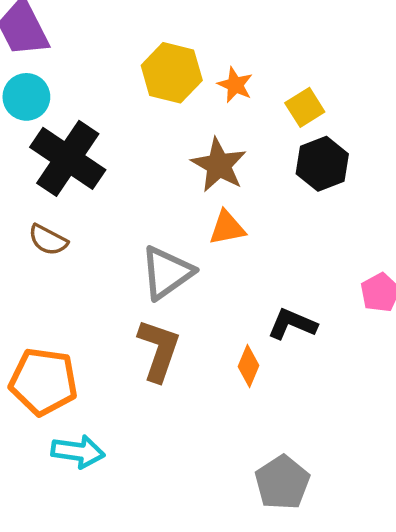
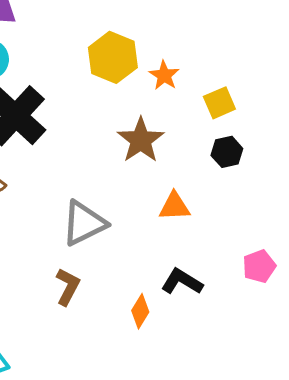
black hexagon: (322, 164) -> (227, 152), size x0.7
orange triangle: (227, 228) -> (174, 206), moved
brown L-shape: (159, 350) -> (68, 287), size x0.7

